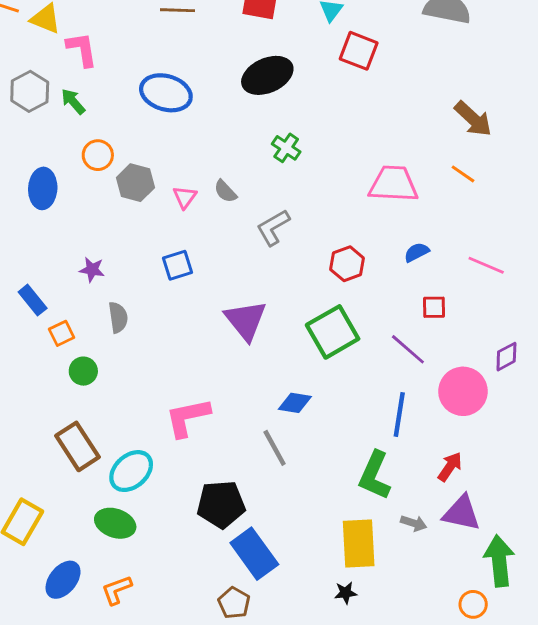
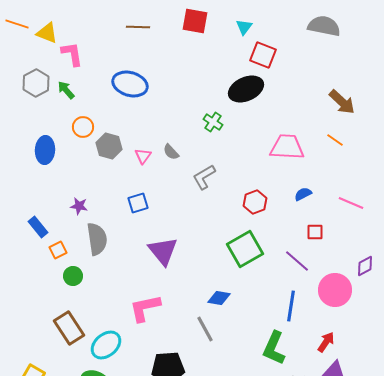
black ellipse: (267, 75) -> (246, 89), moved
gray semicircle: (118, 317) -> (97, 239), size x1.5
purple triangle: (246, 320) -> (163, 251), moved

